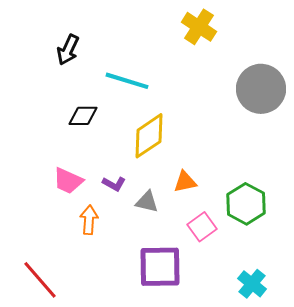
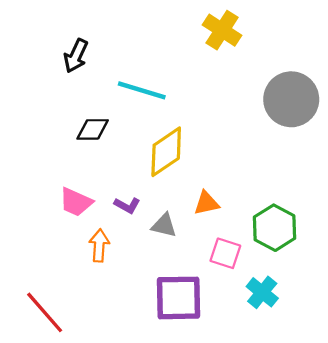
pink square: (202, 227) -> (225, 253), turned -36
cyan cross: (252, 284) -> (262, 292), moved

